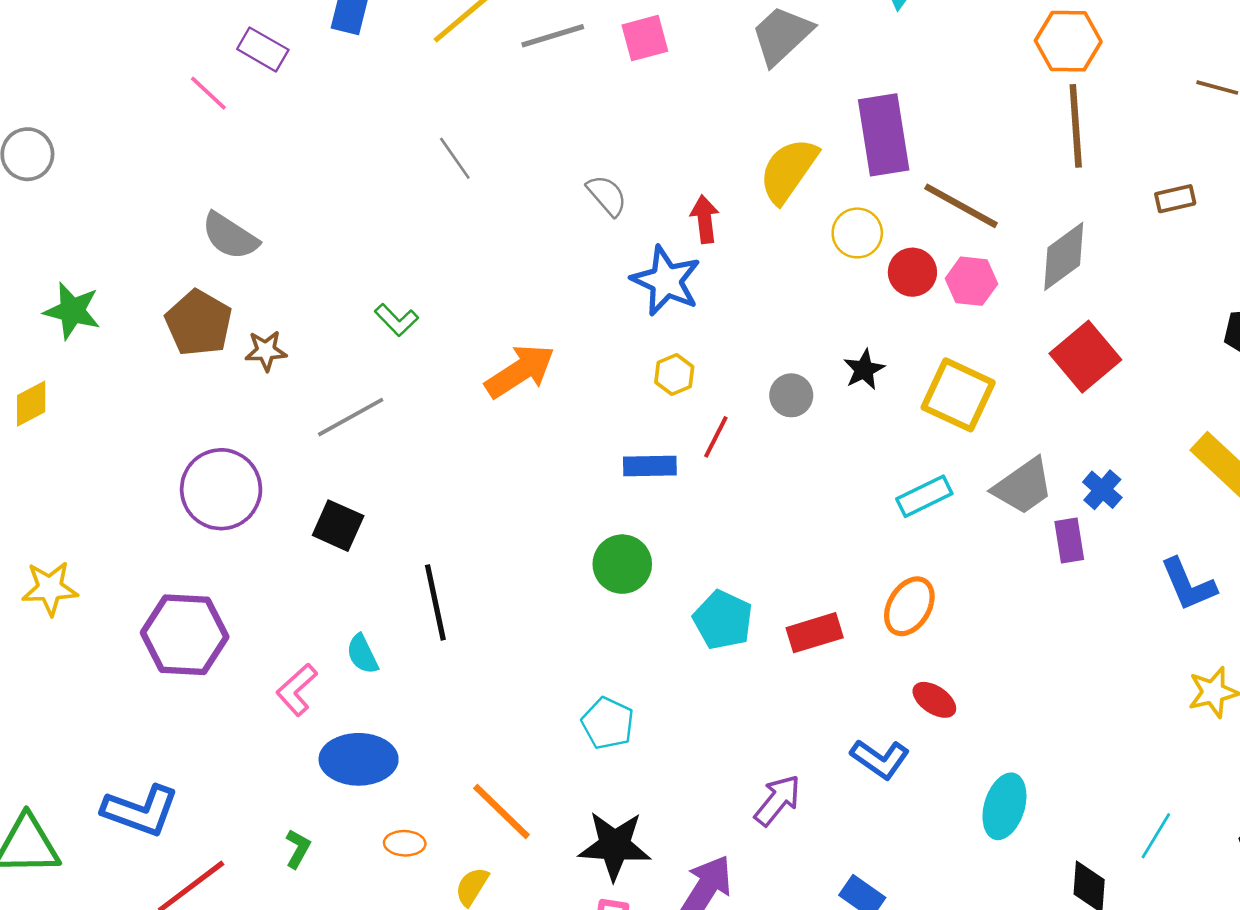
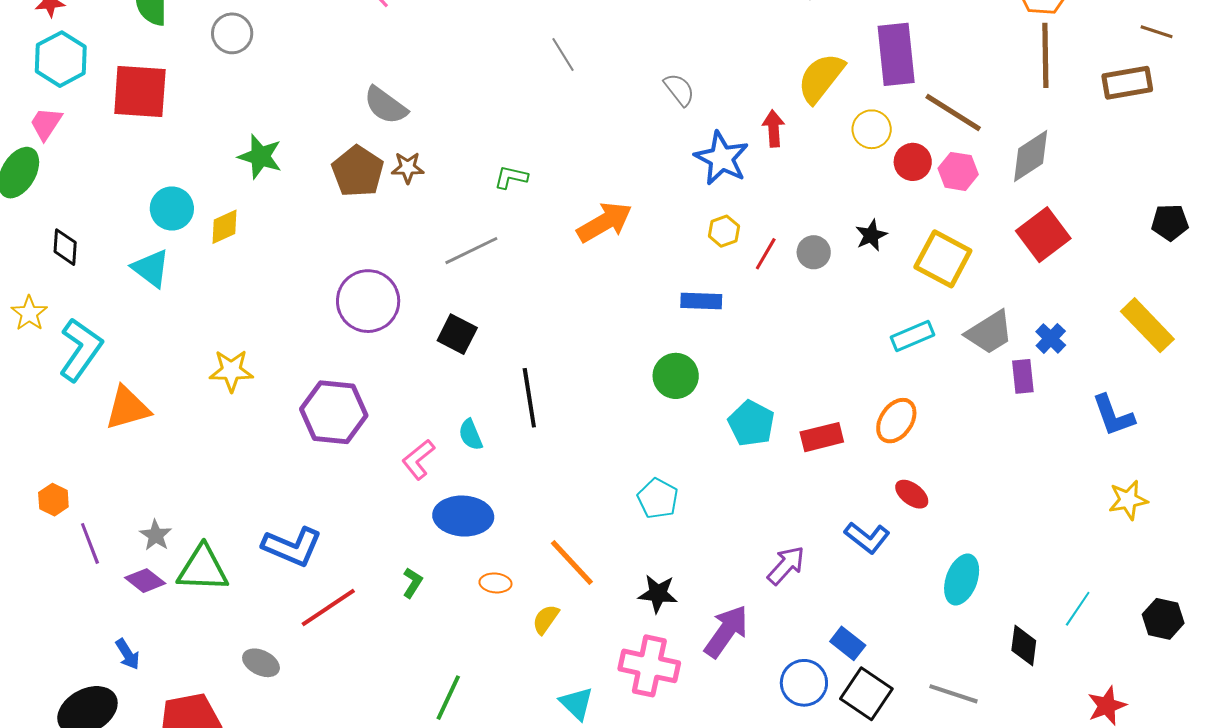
brown rectangle: (1175, 199) -> (1127, 83), moved, size x1.6
red arrow: (705, 219) -> (774, 129), moved
green L-shape: (396, 320) -> (511, 177), turned 144
brown star: (266, 351) -> (408, 168), moved
red line: (716, 437) -> (766, 254), moved
black star: (615, 846) -> (658, 594), size x0.7

